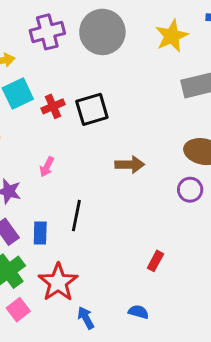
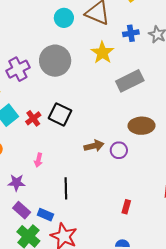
black square: (92, 109) -> (60, 114), turned -35
purple circle: (190, 190) -> (119, 150), moved
blue rectangle: (40, 233) -> (45, 215), moved, turned -56

